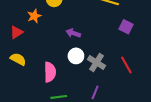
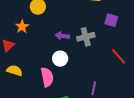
white circle: (76, 56) -> (60, 59), moved
gray cross: (97, 62) -> (86, 37), moved, turned -36

